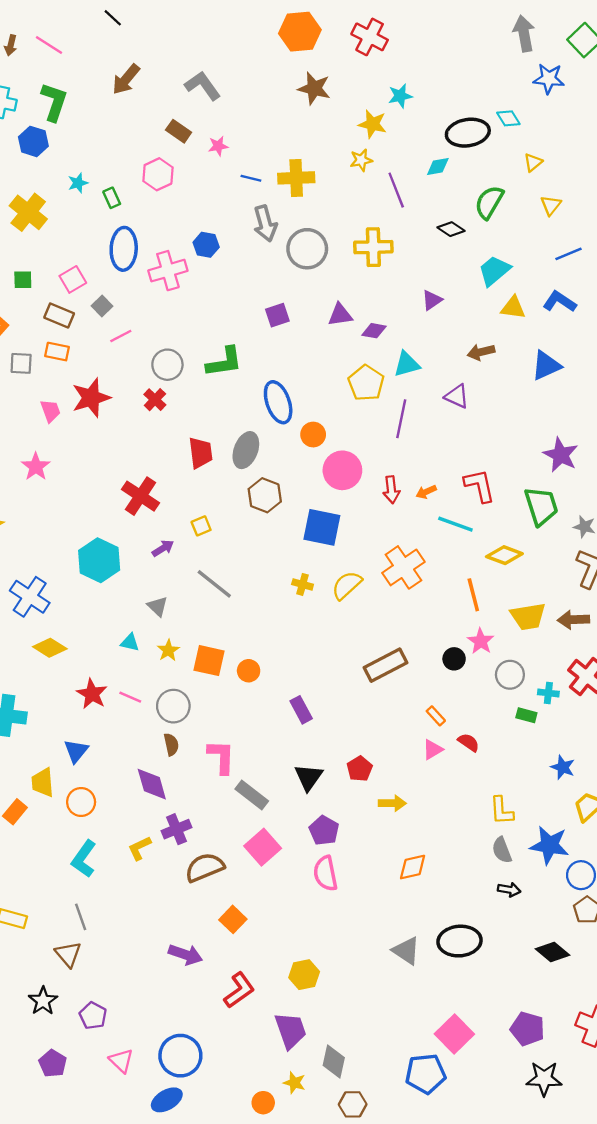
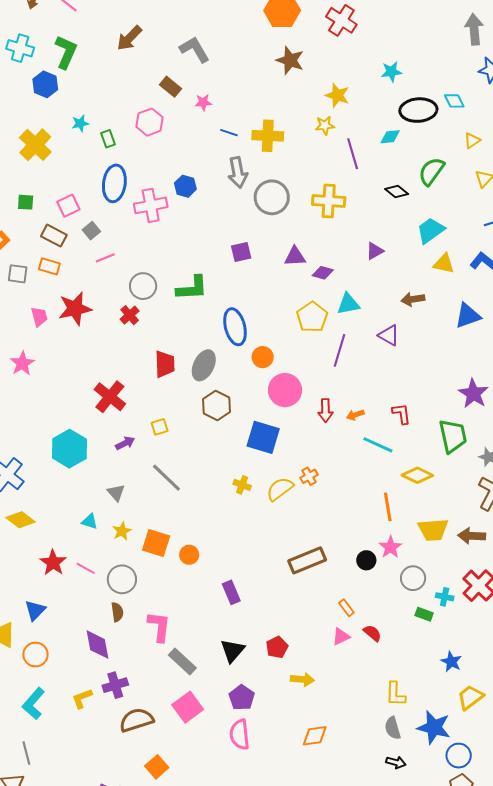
cyan star: (400, 96) -> (391, 72), moved
red L-shape: (480, 486) -> (401, 414), size x0.7
orange cross: (403, 567) -> (309, 476), moved, size x0.5

